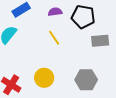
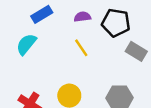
gray rectangle: (100, 41) -> (136, 51), turned 36

